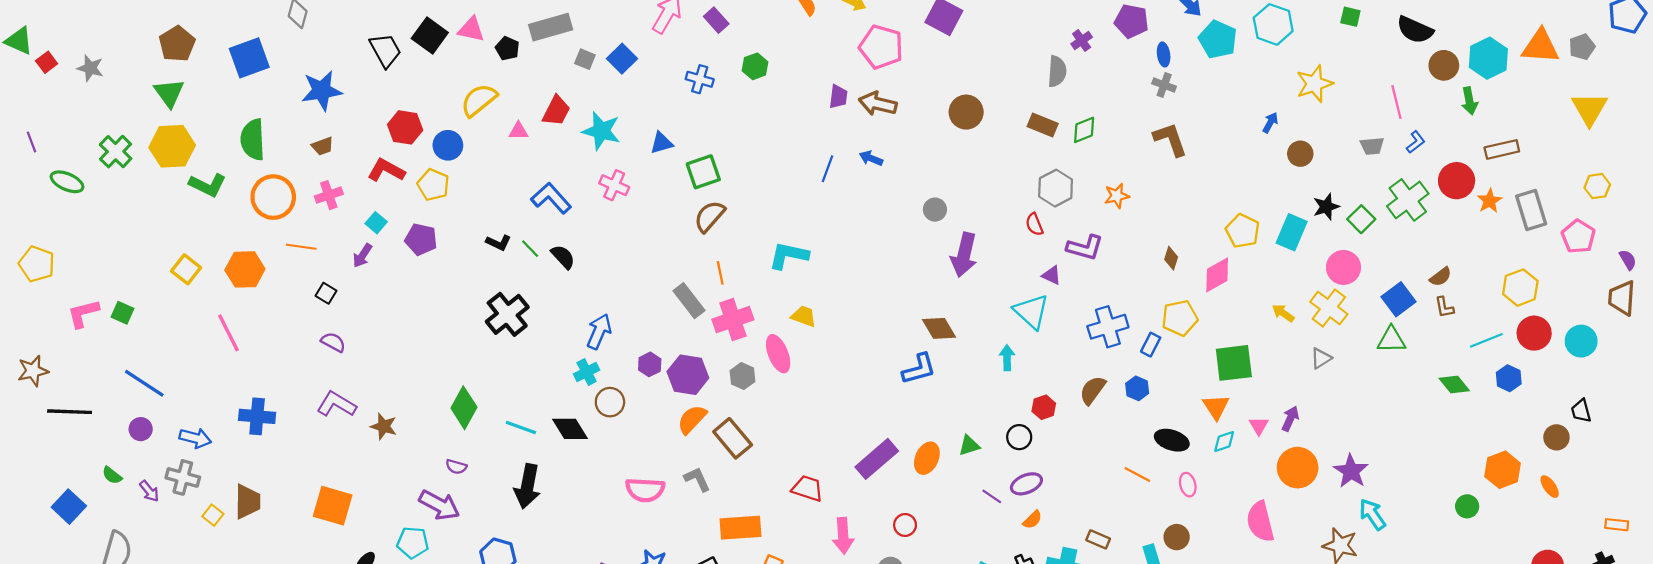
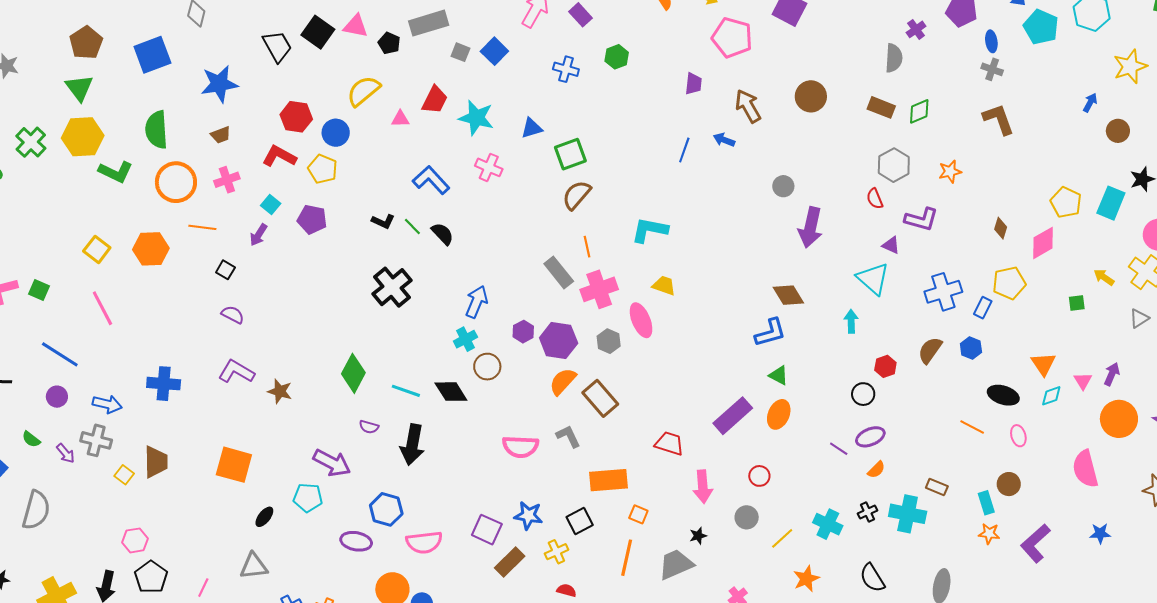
brown arrow: (878, 104) -> (748, 106), moved, turned 48
pink line: (229, 333) -> (102, 308), moved
green square: (1234, 363) -> (1077, 303), moved, size x0.5
green triangle: (969, 446) -> (779, 375), moved, turned 45
purple semicircle: (456, 467) -> (369, 427), moved

